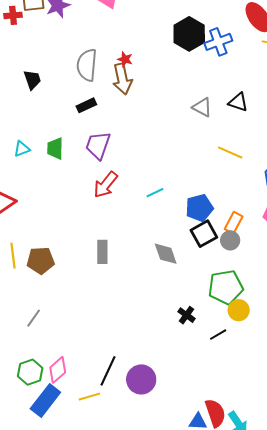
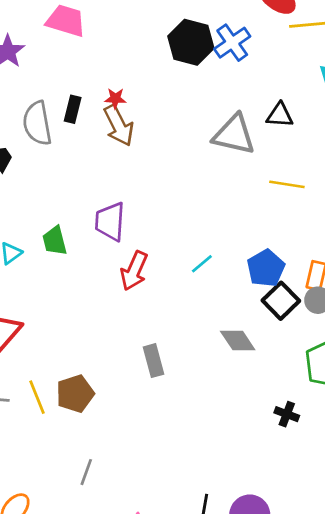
gray semicircle: (87, 65) -> (37, 123), moved
black rectangle: (86, 105) -> (73, 109), moved, turned -36
gray triangle: (202, 107) -> (234, 135), size x1.6

